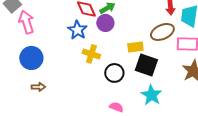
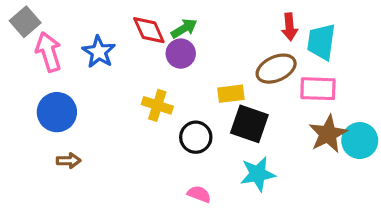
blue star: (77, 30) -> (99, 52), moved
cyan star: (151, 95) -> (258, 174), turned 30

